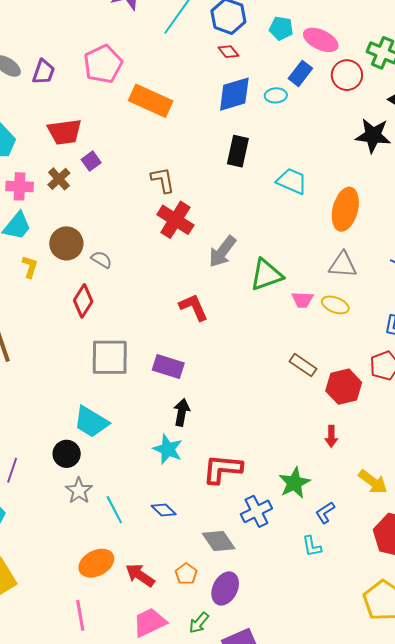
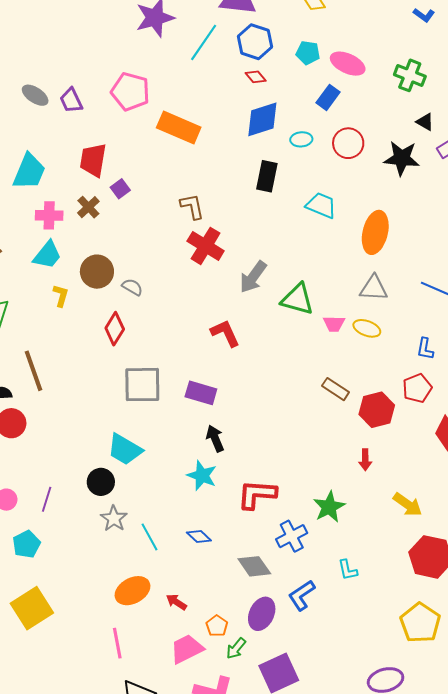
pink pentagon: (103, 64) -> (130, 92), turned -30
purple trapezoid: (44, 72) -> (71, 100), turned 136
red circle: (347, 75) -> (348, 143), moved
cyan ellipse: (276, 95) -> (301, 139), moved
red trapezoid: (65, 132) -> (93, 160), turned 108
green triangle: (266, 275) -> (297, 299), turned 36
black arrow: (182, 412) -> (215, 438), turned -32
blue L-shape: (325, 513) -> (302, 595), moved, size x1.4
orange pentagon: (186, 574) -> (217, 626), moved
red arrow: (140, 575) -> (176, 602), size x0.7

